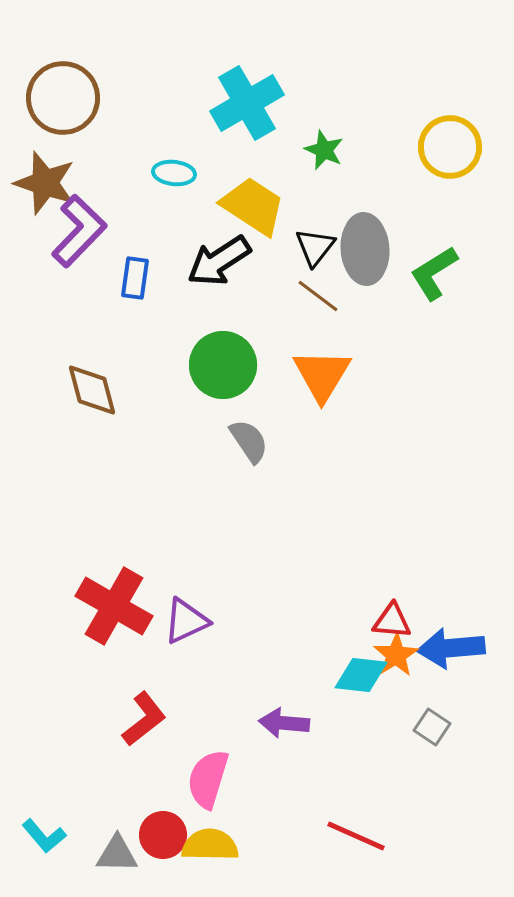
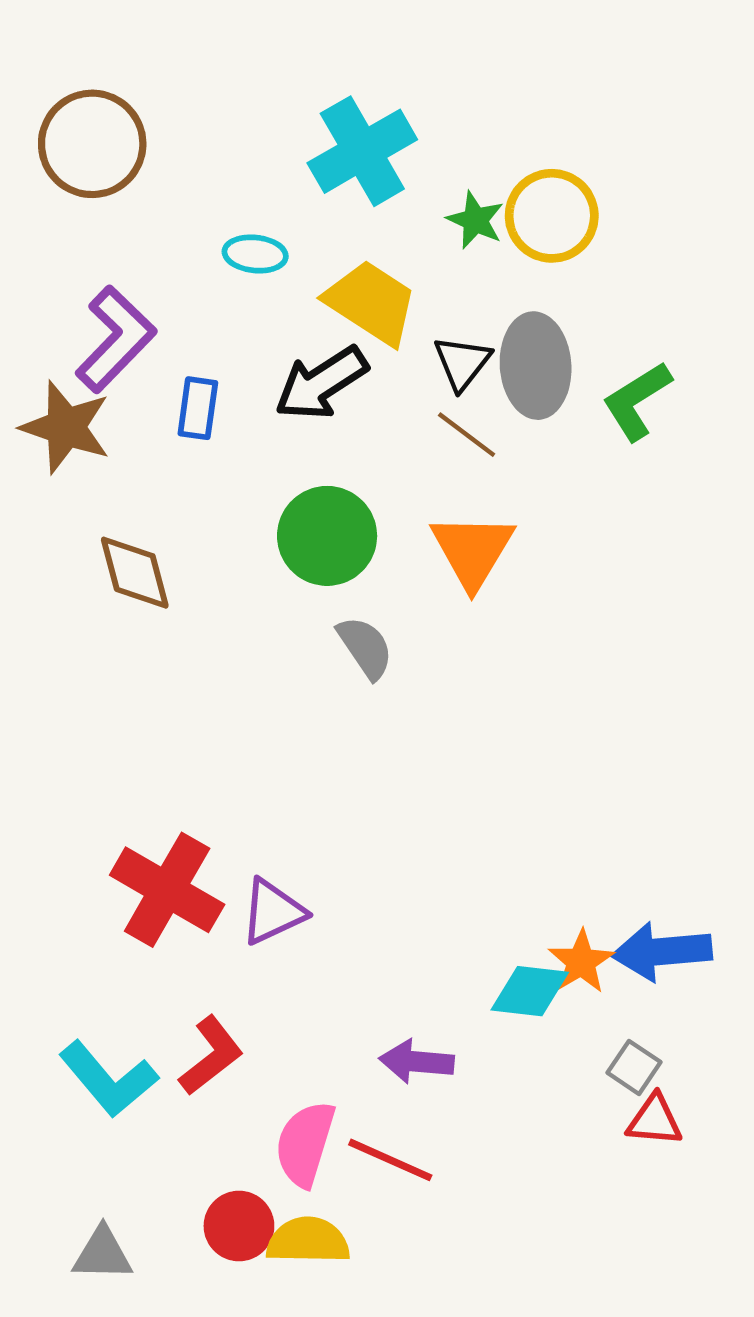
yellow circle: (450, 147) -> (552, 216), moved
brown star: (45, 183) -> (66, 427), moved
red triangle: (392, 621) -> (655, 1120), moved
cyan L-shape: (44, 836) -> (108, 1079), moved, size x1.5
red line: (356, 836) -> (390, 1160), moved
gray triangle: (117, 854) -> (102, 1254), moved

